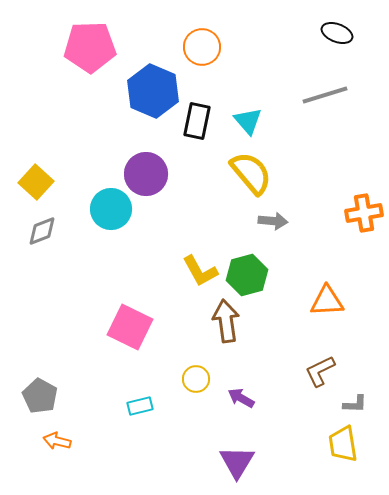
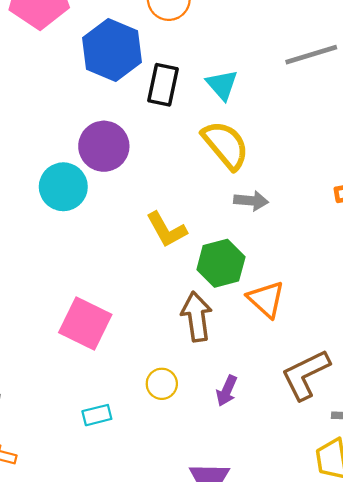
yellow L-shape: (200, 271) -> (166, 230), moved
orange triangle: (327, 301) -> (266, 299), moved, turned 45
brown L-shape: (320, 371) -> (306, 375), size x1.4
purple arrow: (241, 398) -> (227, 391), moved, turned -96

